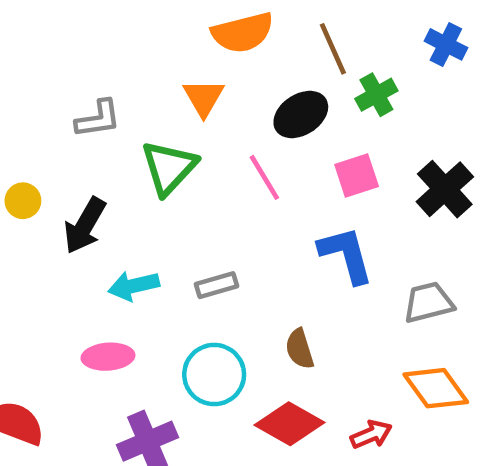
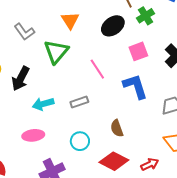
gray L-shape: (98, 119) -> (24, 32), turned 65
pink line: (264, 177) -> (97, 69), moved
cyan circle: (214, 375) -> (80, 141), size x0.7

